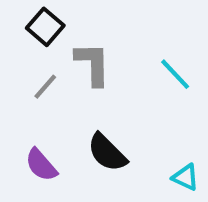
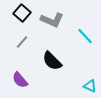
gray L-shape: (93, 64) -> (52, 20), moved, turned 115
black semicircle: (107, 153) -> (52, 61), moved

